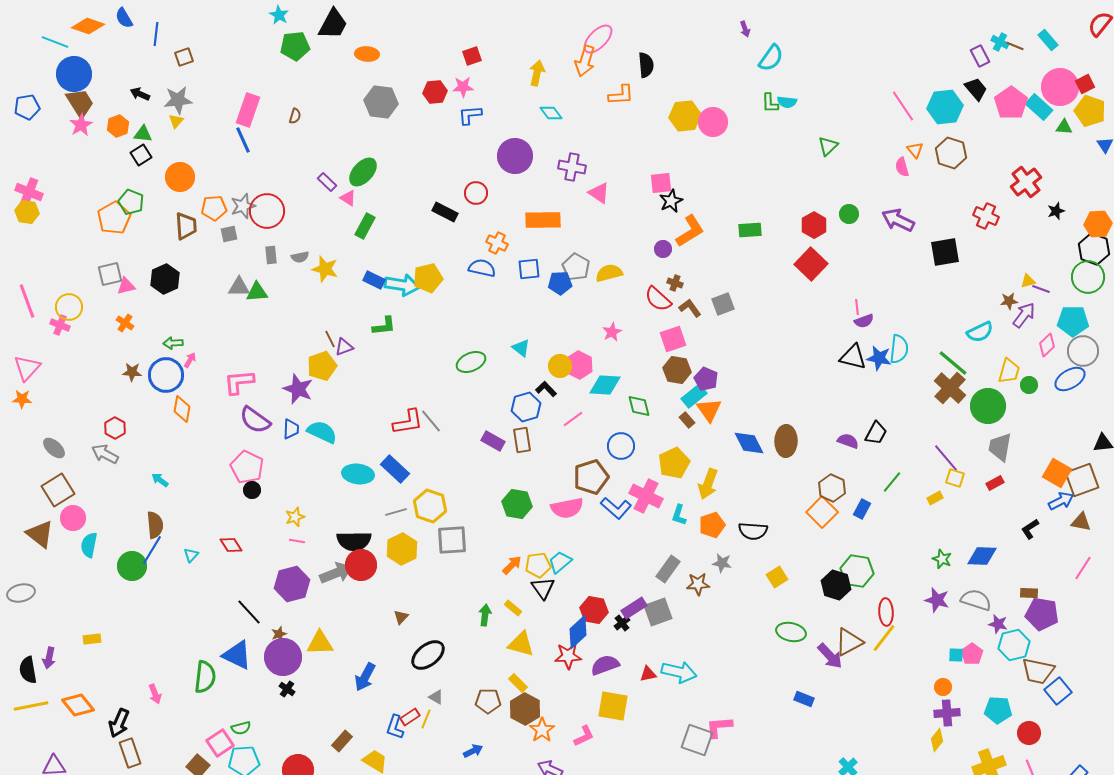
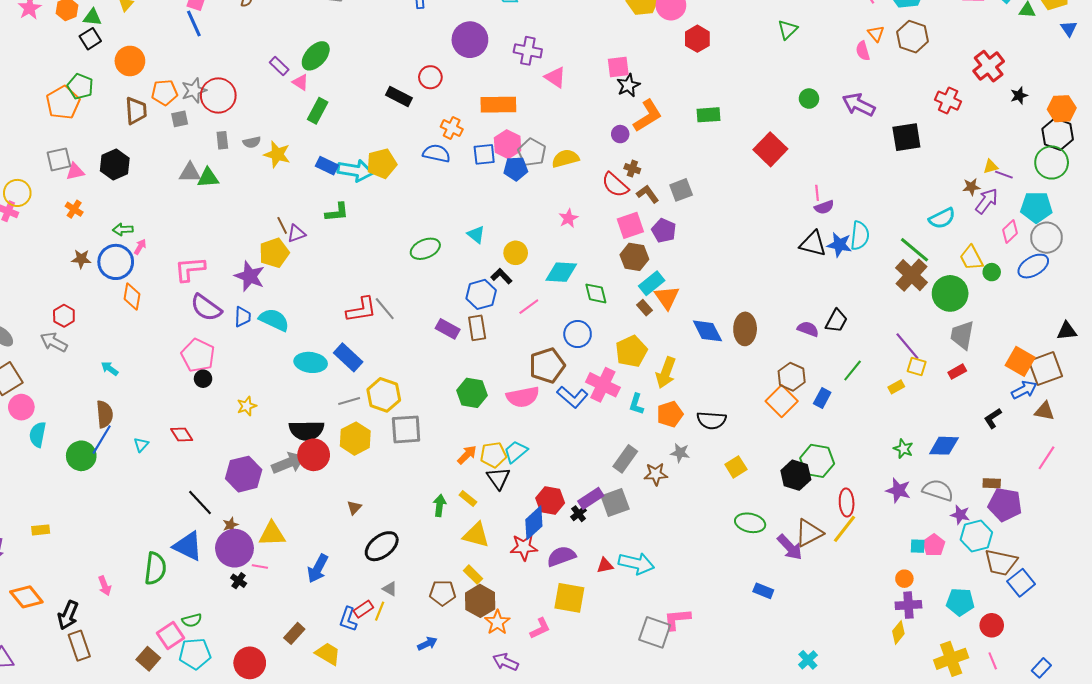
red hexagon: (814, 225) -> (697, 39), moved
pink hexagon: (579, 365) -> (508, 144), moved
yellow trapezoid: (1009, 371) -> (971, 258), turned 136
purple pentagon: (706, 379) -> (664, 230), moved
pink line: (297, 541) -> (260, 566), moved

